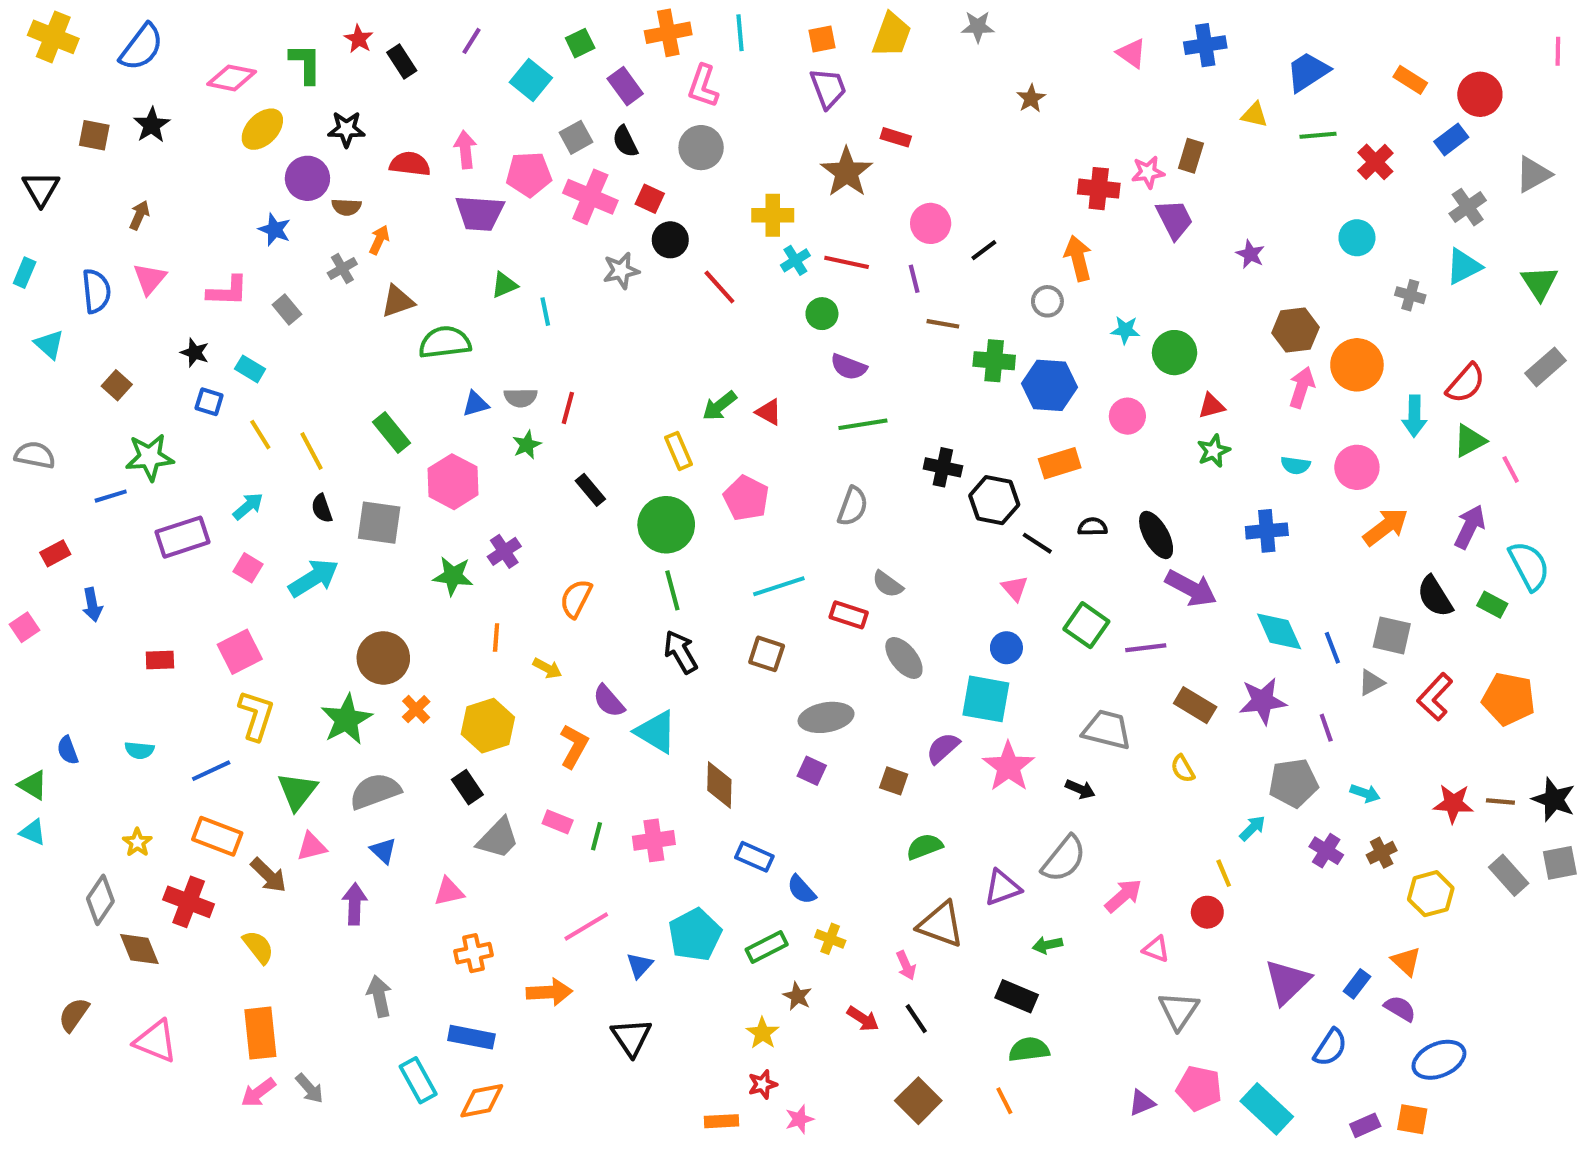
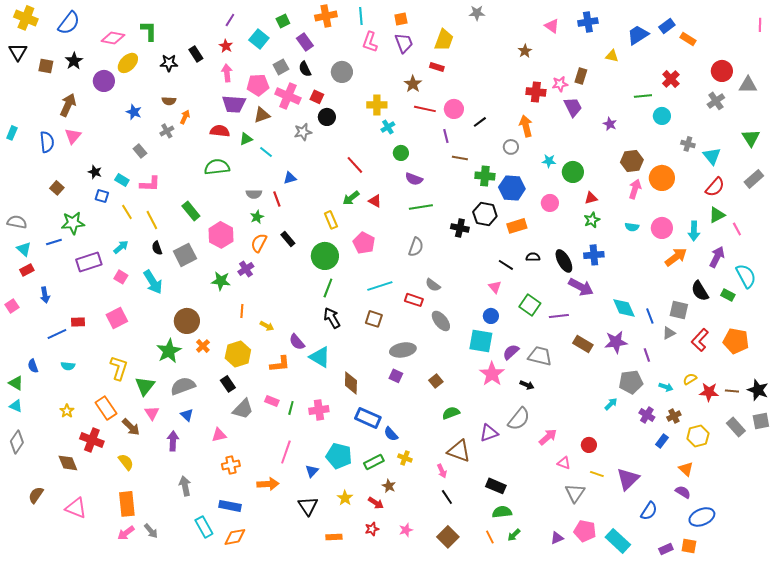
yellow trapezoid: (892, 35) -> (444, 40), moved
red star: (359, 39) -> (226, 46), moved
black rectangle: (402, 61) -> (196, 54), moved
pink L-shape: (703, 86) -> (370, 42), moved
red circle: (1480, 94) -> (722, 71), moved
brown star: (1031, 98) -> (525, 51), moved
green line: (1318, 135) -> (643, 96), moved
blue rectangle: (1451, 139) -> (667, 26), moved
red semicircle: (410, 164) -> (220, 131), moved
brown star: (847, 172) -> (413, 84), size x0.7
gray triangle: (1533, 174) -> (748, 85), turned 30
purple circle: (307, 178) -> (104, 81), moved
black triangle: (41, 189) -> (18, 52), moved
brown arrow: (139, 215) -> (68, 105), size x1.6
red line: (847, 262) -> (425, 109), moved
cyan triangle: (1464, 266) -> (712, 156), moved, turned -42
red line: (719, 287) -> (355, 165), moved
pink L-shape: (228, 291) -> (150, 184), moved
brown triangle: (398, 301) -> (262, 115), moved
cyan line: (545, 312) -> (266, 152), turned -40
cyan triangle: (49, 344) -> (24, 249), moved
blue triangle: (476, 404) -> (290, 178), moved
red line: (568, 408) -> (277, 199), turned -35
cyan arrow: (1414, 416) -> (694, 231), moved
black hexagon: (994, 500) -> (485, 214), moved
gray square: (379, 523) -> (185, 255), turned -35
blue cross: (1267, 531) -> (594, 255), moved
cyan arrow: (314, 578) -> (153, 282), turned 90
green line: (672, 590) -> (328, 288), turned 36
orange semicircle: (576, 599) -> (259, 243), moved
yellow L-shape: (256, 715) -> (119, 368), moved
orange L-shape: (574, 746) -> (280, 364), turned 55
purple semicircle: (943, 748) -> (511, 352), moved
yellow semicircle: (1183, 769) -> (690, 379), moved, turned 88
blue line: (211, 771) -> (57, 334), moved
brown square: (894, 781) -> (436, 381), turned 32
orange rectangle: (217, 836) -> (106, 408), turned 35
pink triangle: (312, 847) -> (152, 413), turned -49
blue rectangle: (754, 857) -> (368, 418), size x1.4
yellow line: (1224, 873) -> (597, 474), moved, turned -48
gray diamond: (100, 900) -> (17, 442), moved
pink line: (586, 926) -> (286, 452), turned -40
cyan pentagon: (695, 935) -> (339, 456), turned -30
green arrow: (1047, 945) -> (514, 535), moved, turned -32
blue rectangle: (1357, 984) -> (662, 441), moved
red arrow: (863, 1019) -> (376, 503), moved
yellow star: (763, 1033) -> (345, 498), moved
pink star: (799, 1119) -> (406, 530), moved
orange rectangle: (722, 1121) -> (334, 537), moved

